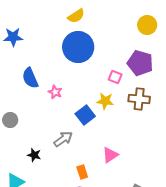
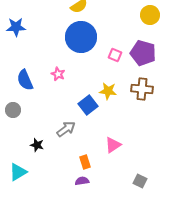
pink square: (115, 77) -> (115, 55), moved
blue semicircle: (30, 78) -> (25, 80), moved
pink star: (55, 92) -> (58, 74), moved

